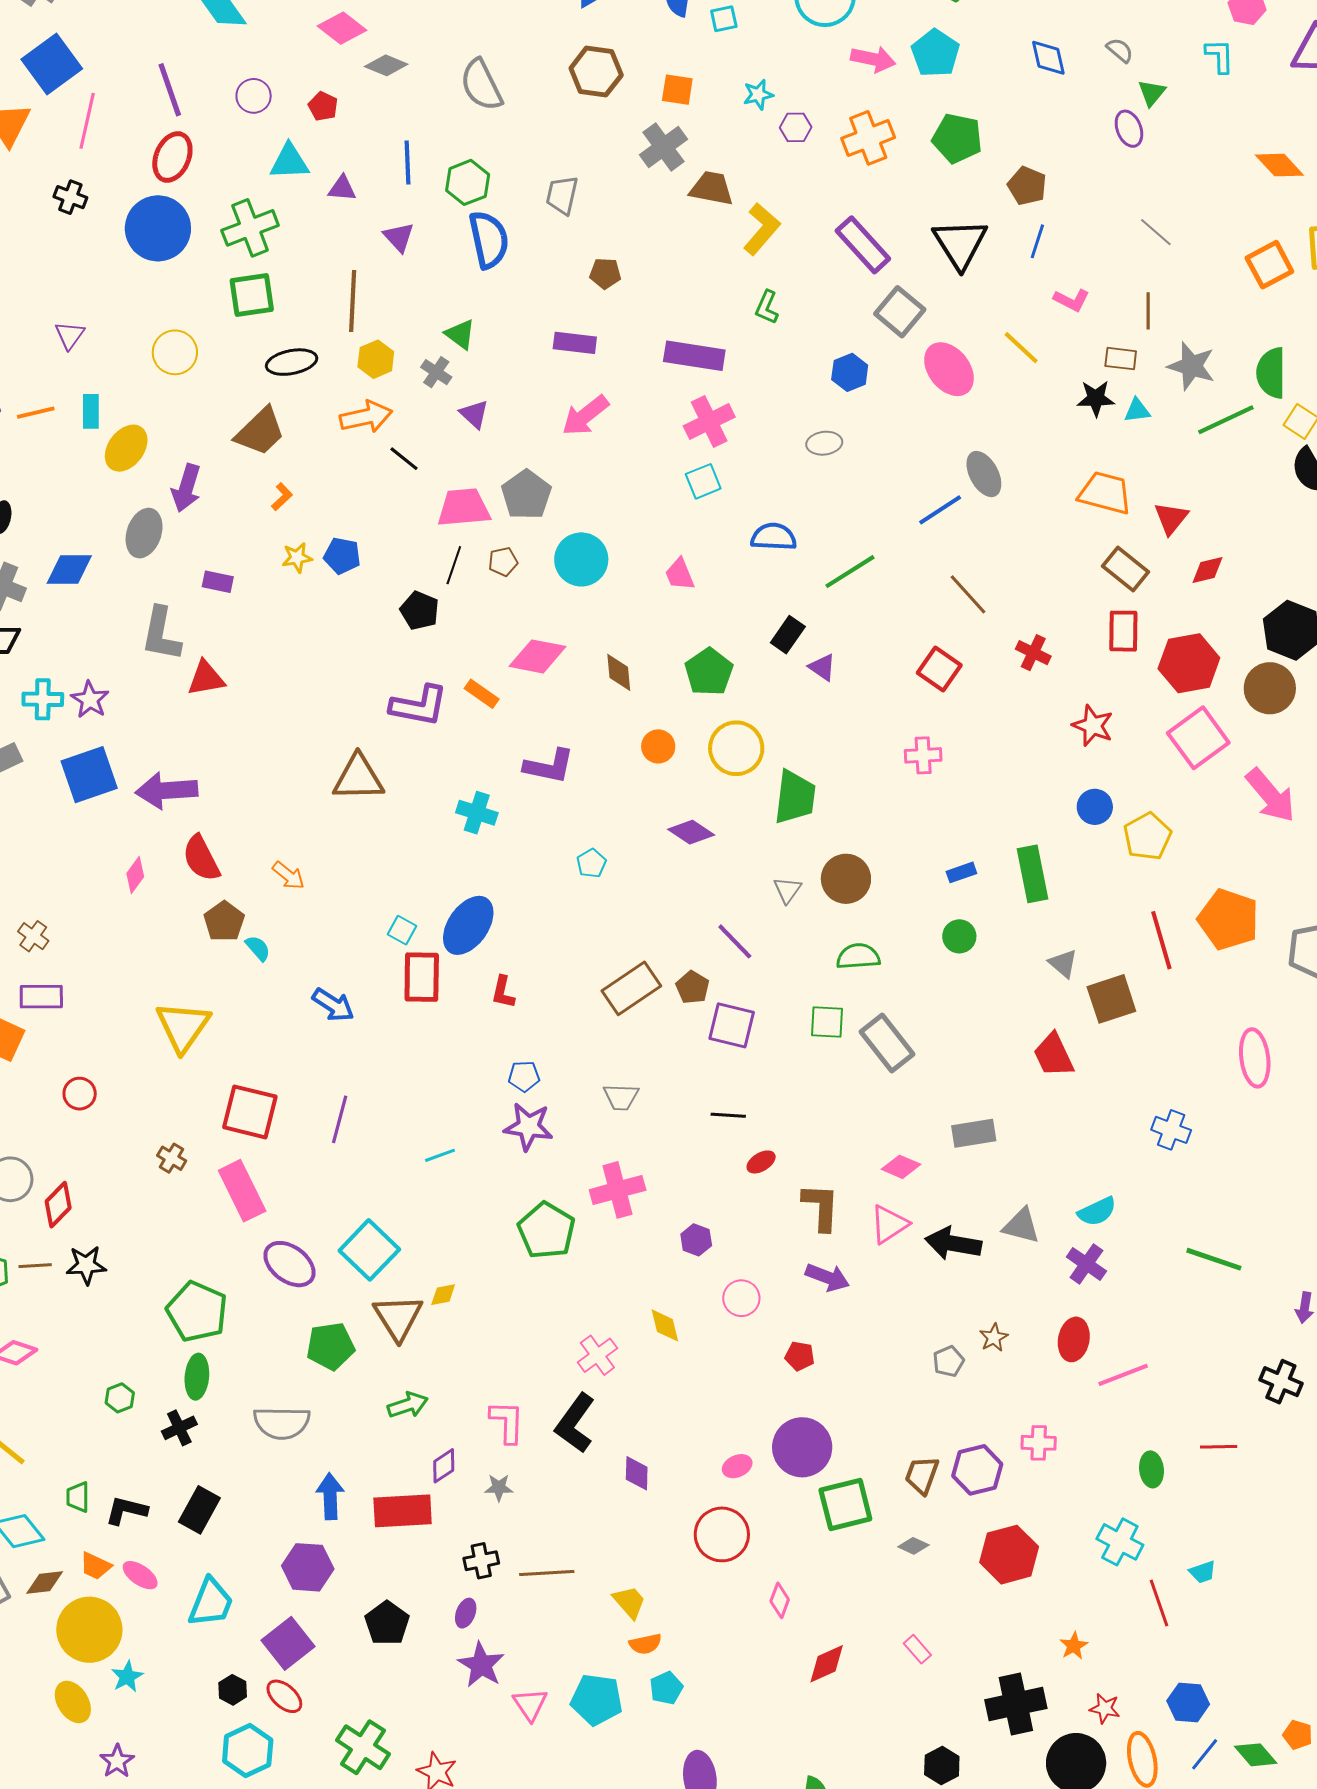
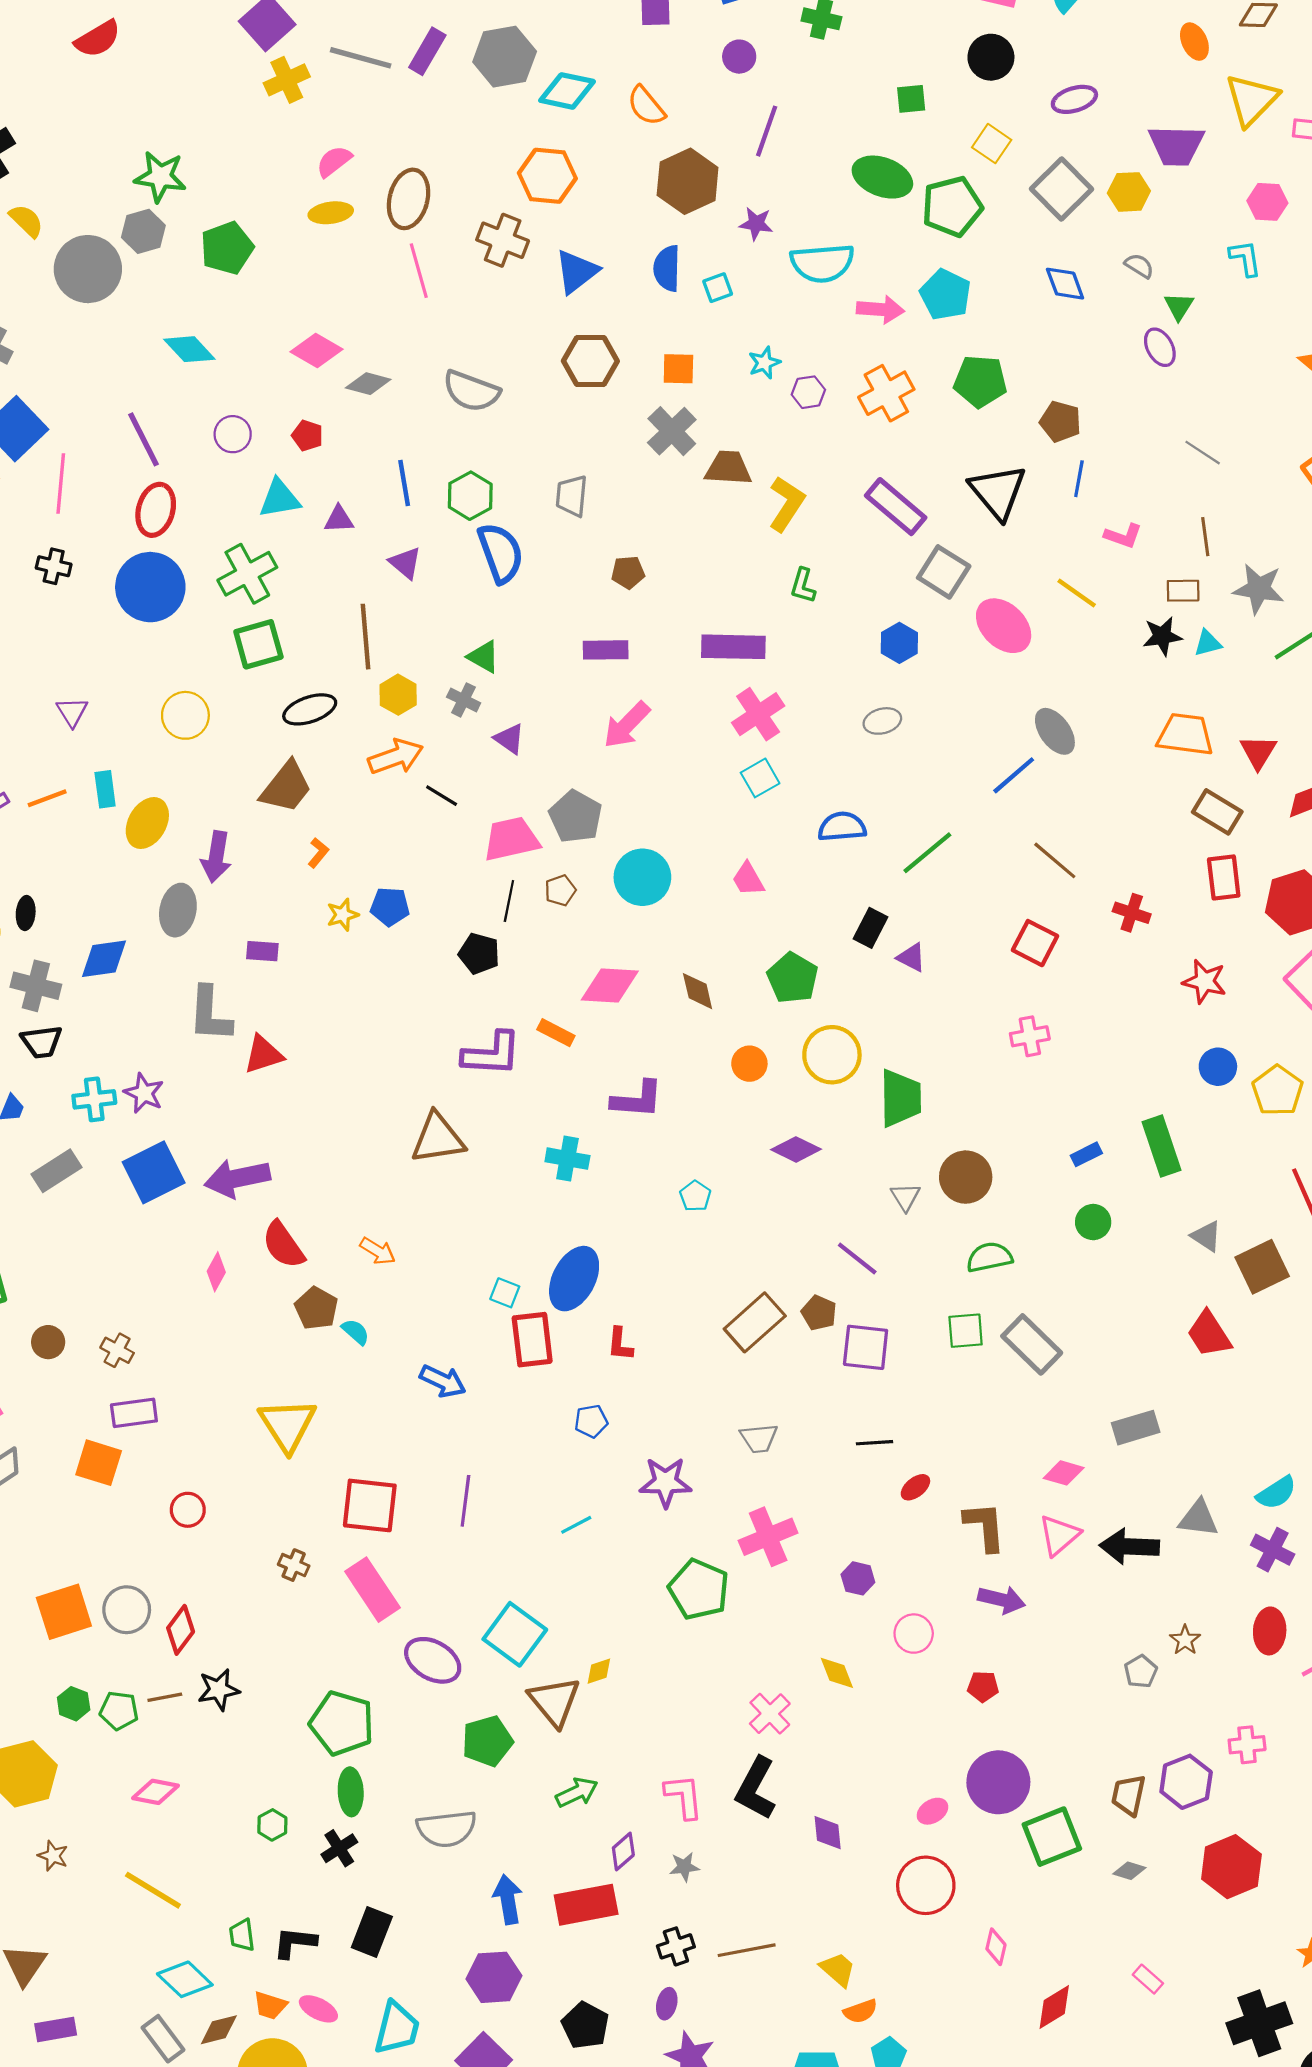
gray semicircle: (481, 85) -> (471, 391), turned -36
blue pentagon: (524, 1076) -> (591, 1421), moved

